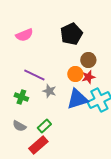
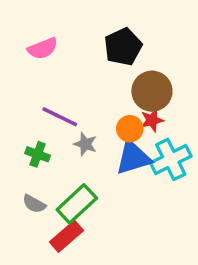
brown circle: (88, 60) -> (152, 91), size x1.5
orange circle: (75, 74) -> (130, 129), moved
green rectangle: (44, 126) -> (77, 204), size x1.6

